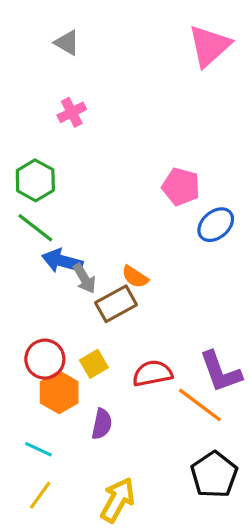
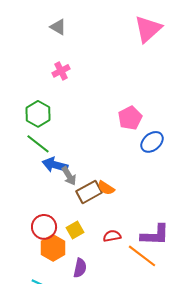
pink pentagon: (181, 187) -> (130, 118), turned 30
orange semicircle: (135, 277) -> (106, 188), moved
purple L-shape: (220, 372) -> (155, 235), turned -68
red semicircle: (152, 373) -> (112, 236), size x0.7

